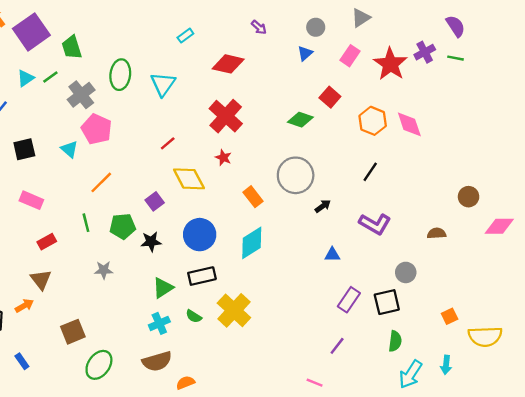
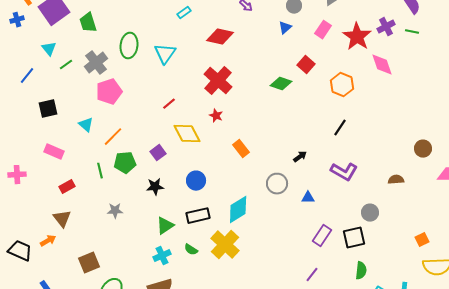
green line: (50, 77) -> (66, 65), moved
cyan triangle: (25, 78) -> (49, 49), turned -35
pink diamond: (409, 124) -> (382, 65), moved
pink pentagon: (97, 129) -> (109, 92), turned 30
cyan triangle: (69, 149) -> (86, 125), moved
gray circle: (296, 175) -> (277, 184), moved, size x0.7
green pentagon: (123, 226) -> (125, 163), moved
blue circle: (200, 235) -> (196, 181), size x0.7
cyan diamond: (252, 243) -> (238, 210), moved
orange square: (450, 316) -> (422, 240), moved

